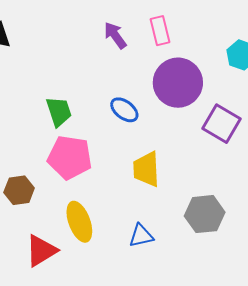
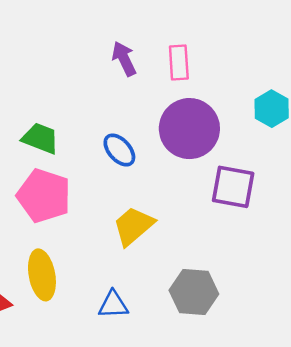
green trapezoid: (59, 112) -> (40, 138), turned -60
purple square: (221, 124) -> (233, 187), turned -30
yellow trapezoid: (146, 169) -> (133, 226), turned 42

